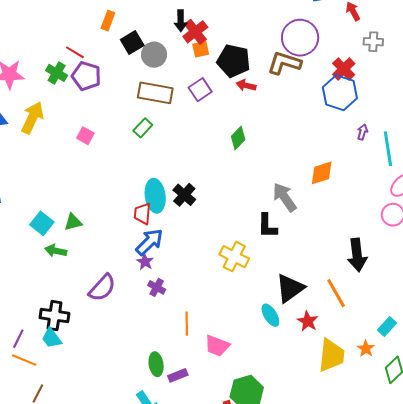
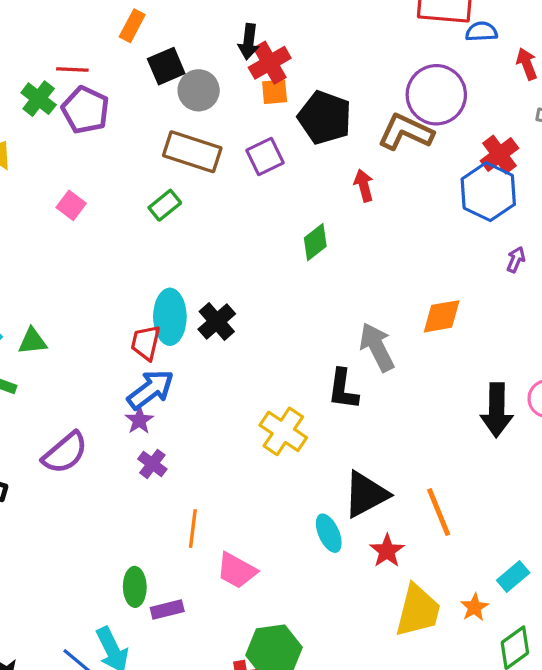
red line: (75, 52) -> (72, 70), turned -36
red arrow: (246, 85) -> (364, 185), moved, turned 54
black arrow: (357, 255) -> (497, 410), moved

